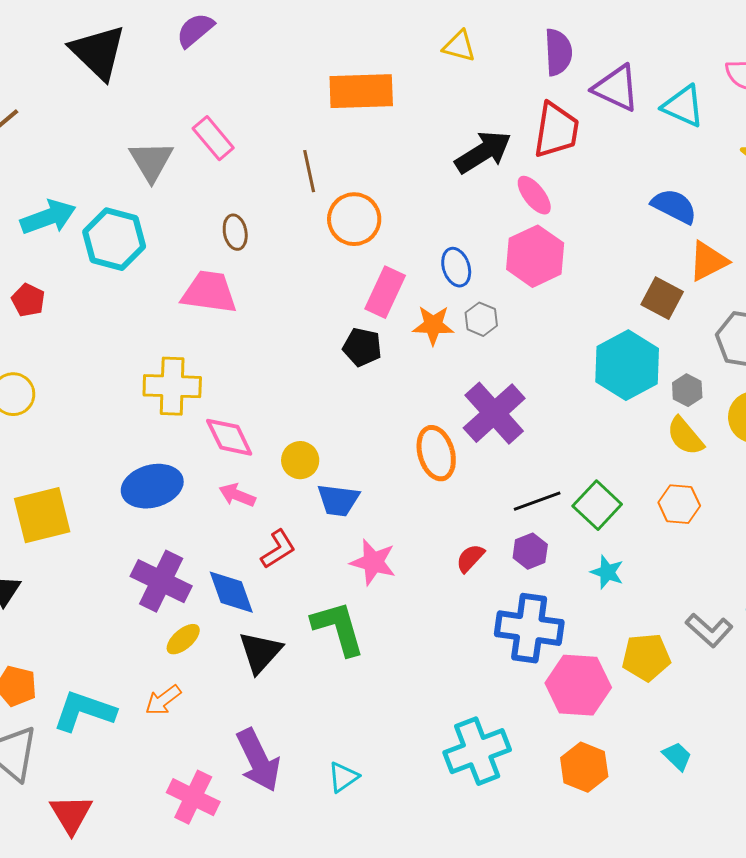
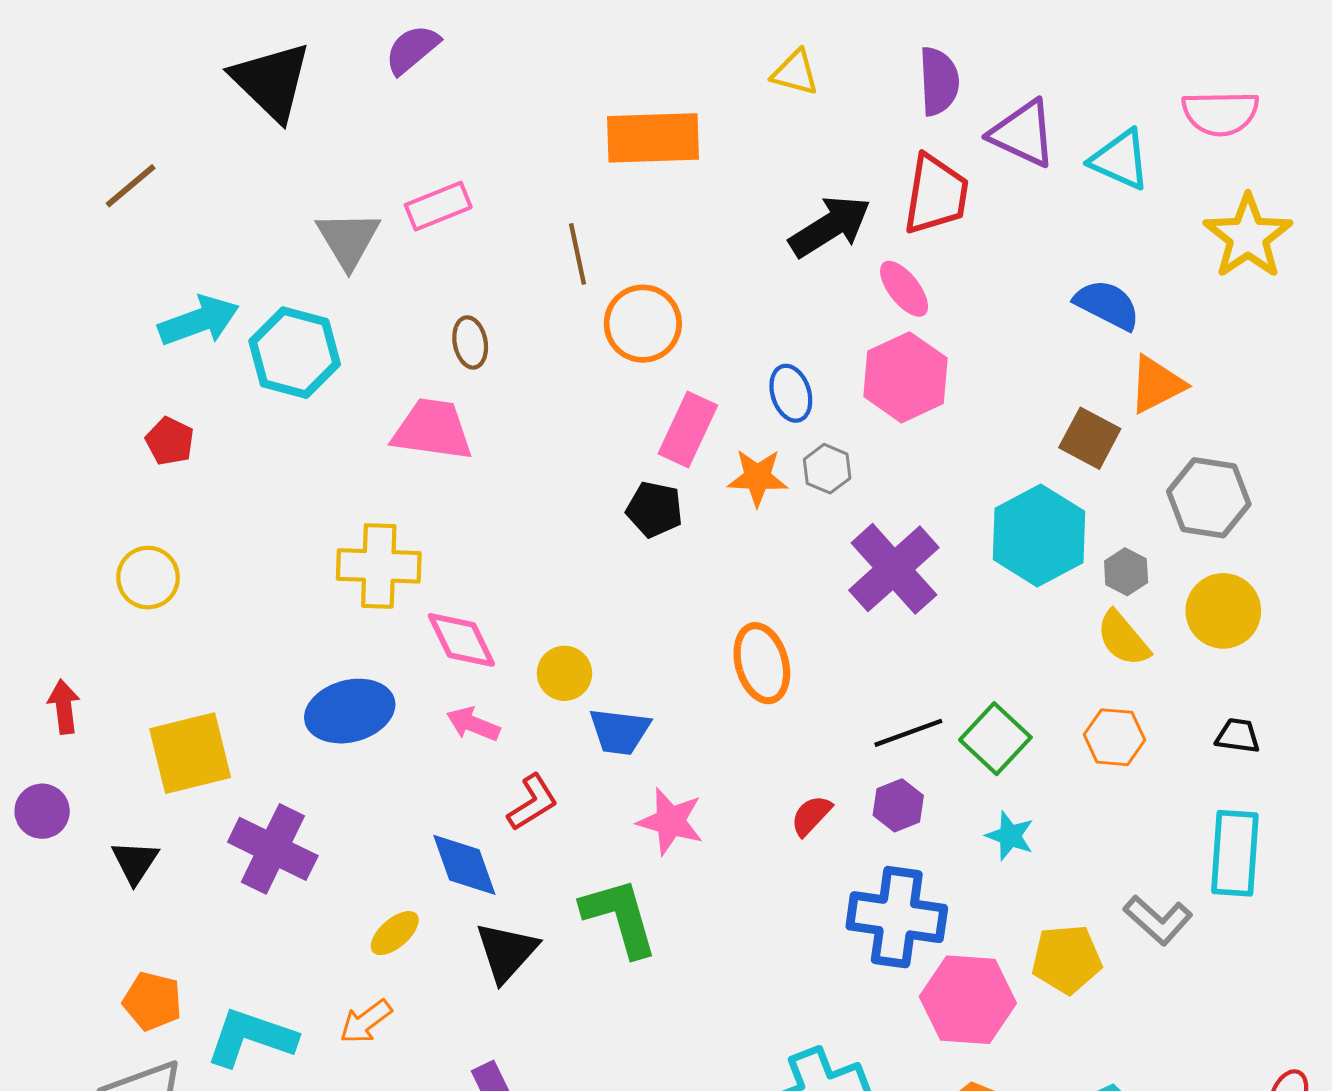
pink rectangle: (213, 138) -> (438, 206), turned -72
purple cross: (494, 413) -> (894, 569), moved
purple cross: (161, 581) -> (273, 849), moved

